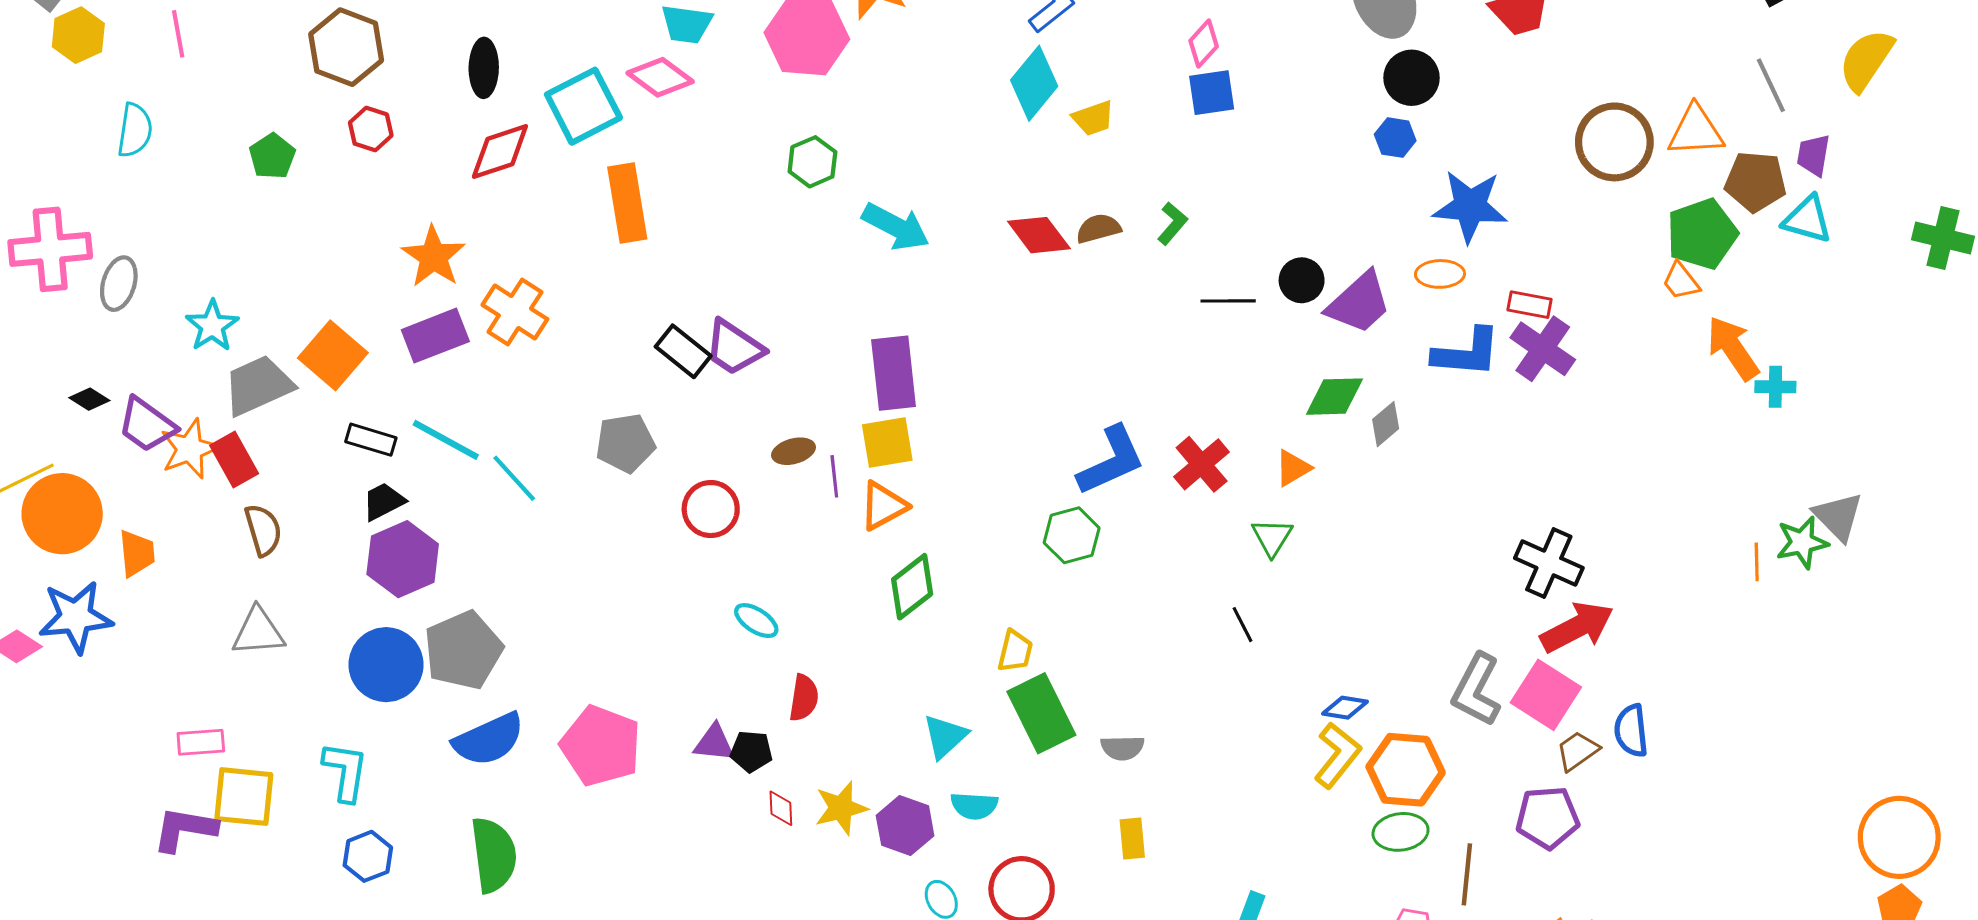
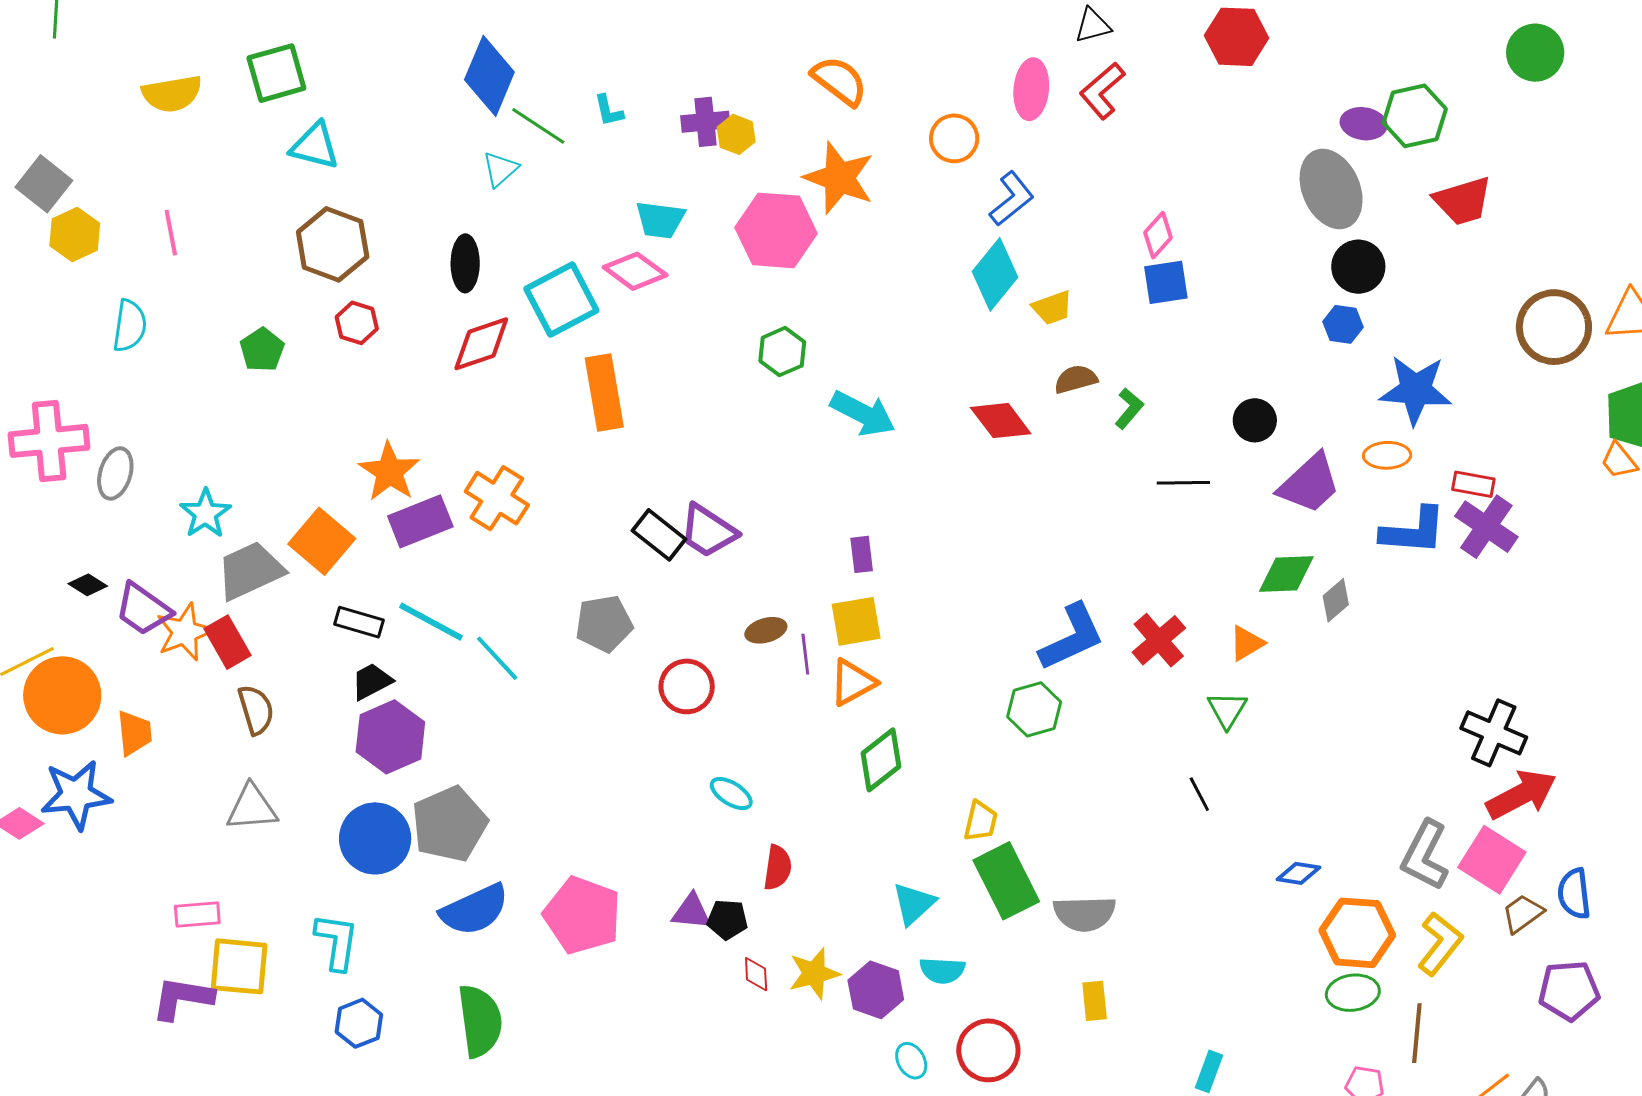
brown semicircle: (1098, 228) -> (1076, 379), moved
orange star: (433, 257) -> (389, 472), moved
black circle: (1302, 280) -> (1255, 420), moved
purple rectangle: (894, 373) -> (862, 554), size x0.5
gray semicircle: (1122, 748) -> (1085, 914), size x1.5
yellow L-shape: (1337, 755) -> (1440, 944), moved
purple pentagon: (1548, 818) -> (1569, 991), moved

